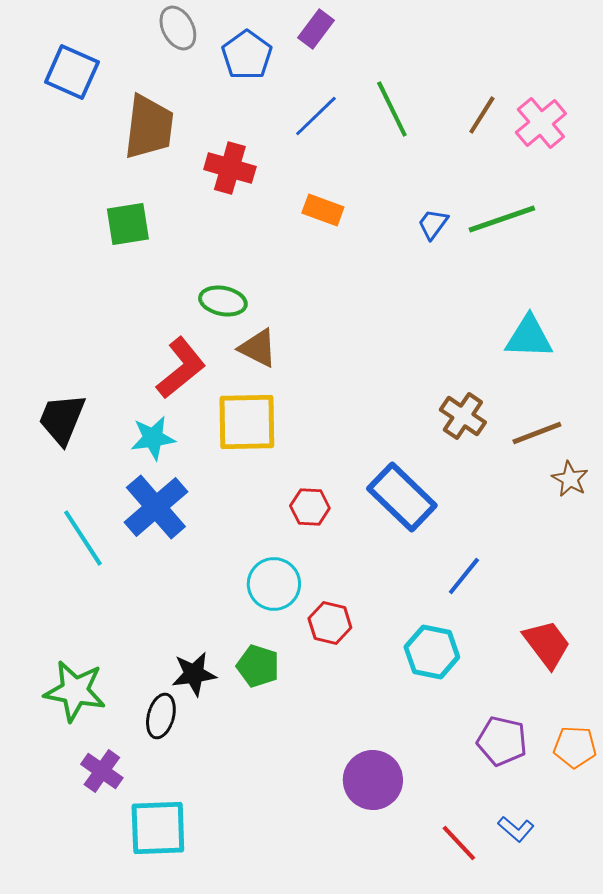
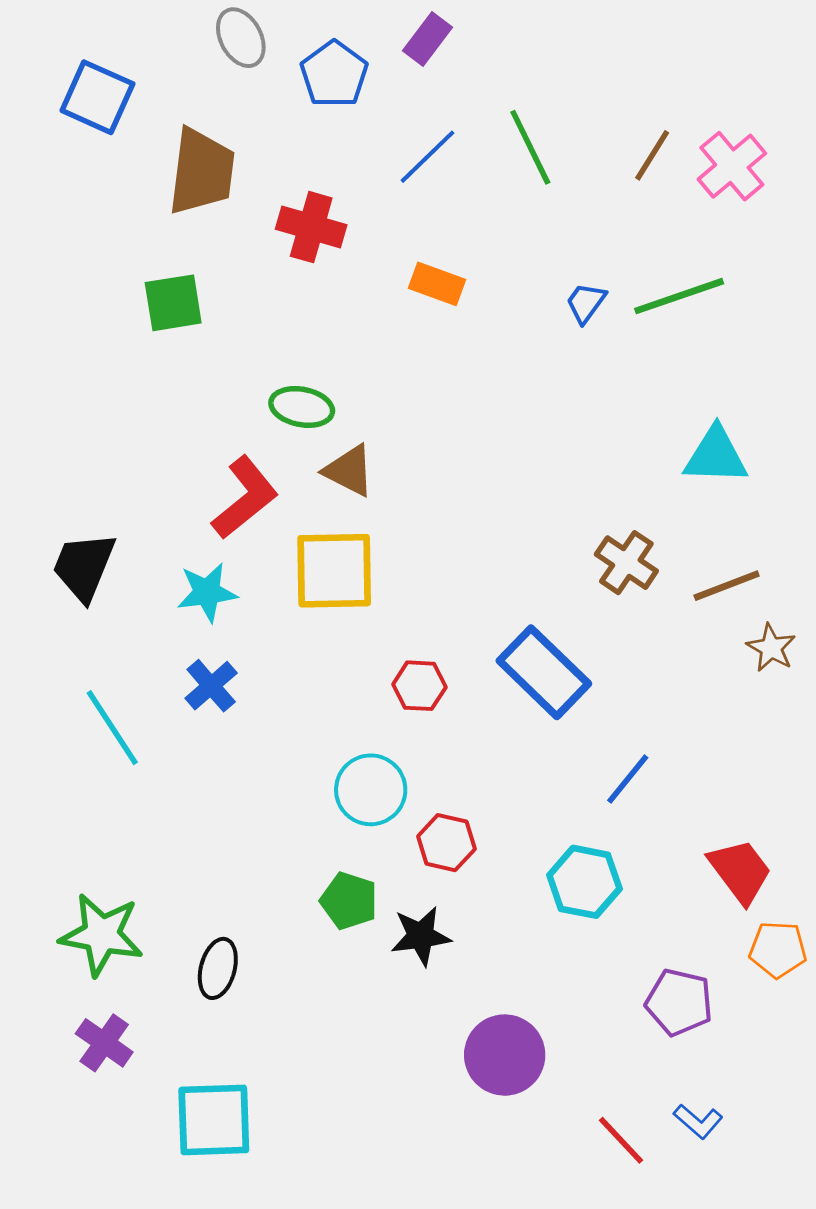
blue cross: (156, 507) -> (211, 686), size x0.6
black star: (194, 674) -> (421, 936), moved
orange pentagon: (575, 747) -> (778, 949), moved
purple cross: (102, 771) -> (104, 1043), moved

